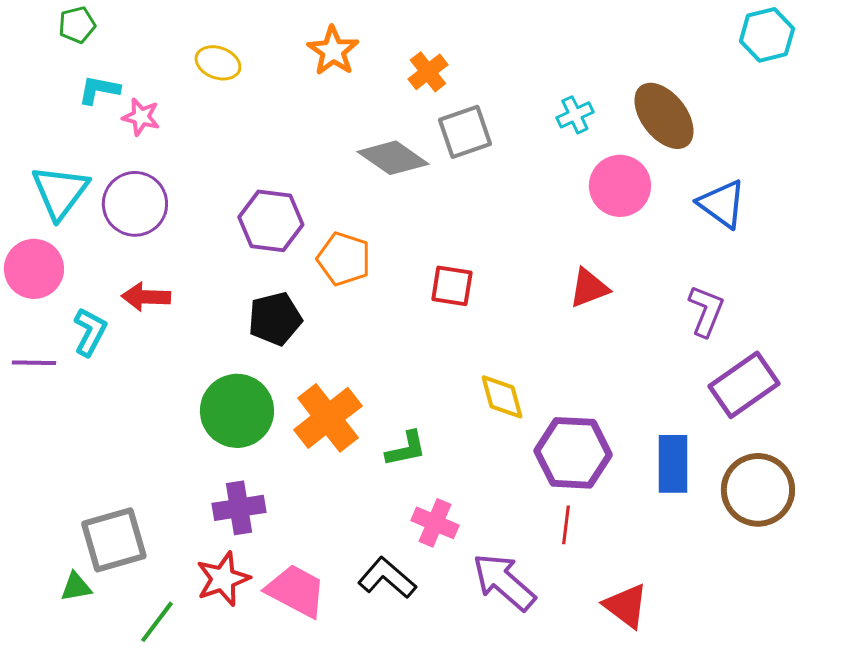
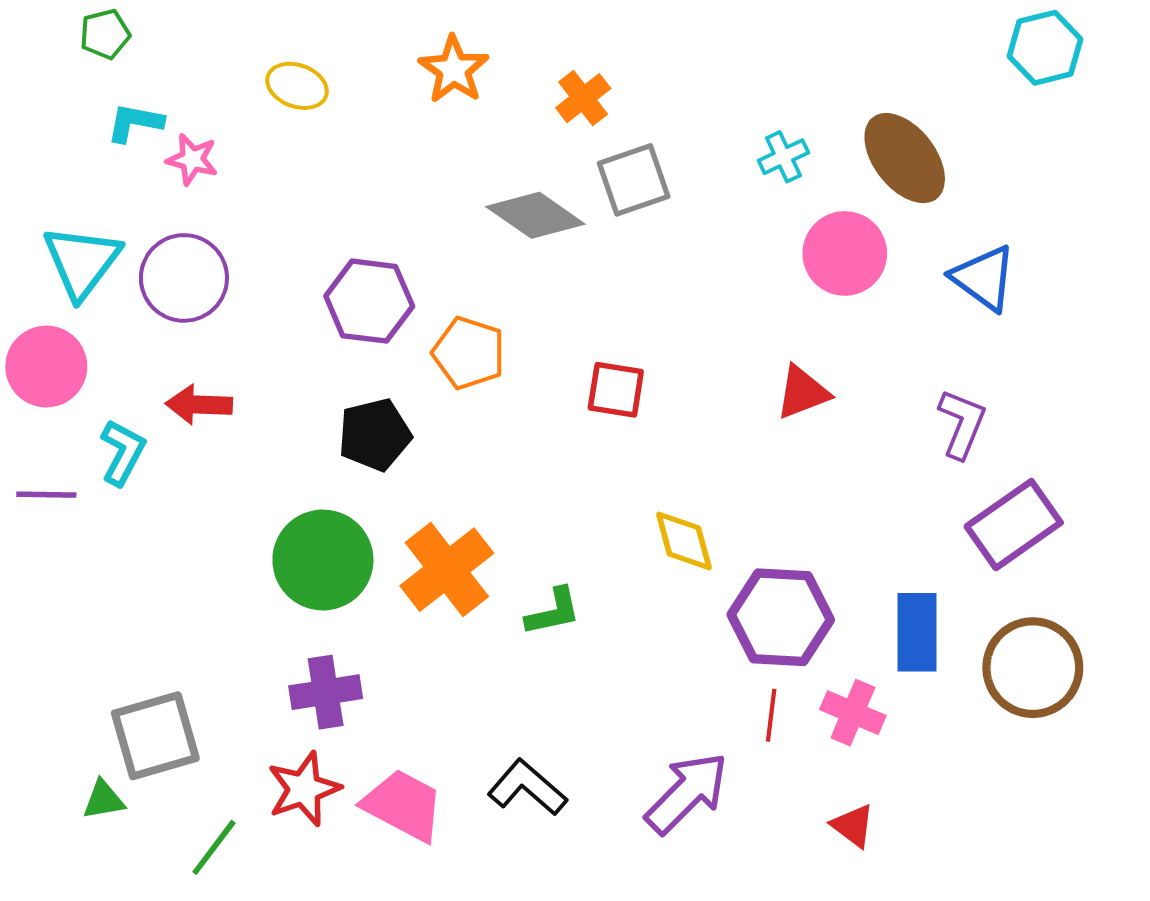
pink cross: (435, 523) -> (853, 713), moved
purple arrow: (504, 582) -> (687, 793), turned 94
red triangle: (626, 606) -> (853, 826), size x0.7

